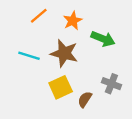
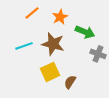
cyan line: (29, 56) -> (24, 46), turned -36
gray cross: (111, 84) -> (98, 54), moved

